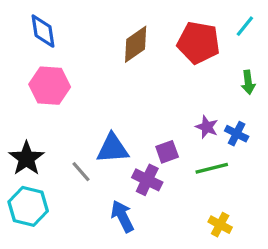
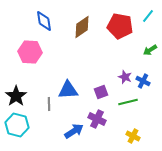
blue diamond: (43, 31) -> (44, 21), moved
green arrow: (248, 82) -> (150, 50), turned 64
gray line: (81, 172) -> (49, 104), turned 40
purple cross: (147, 180) -> (97, 119), moved
blue arrow: (122, 216) -> (74, 131), turned 84

